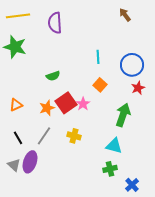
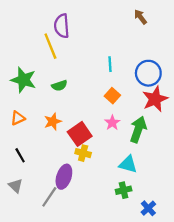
yellow line: (18, 16) -> (50, 46), moved, turned 75
green star: (15, 47) -> (23, 80), moved
red star: (138, 88) -> (155, 99), size x1.6
red square: (66, 103) -> (80, 134), moved
pink star: (83, 104) -> (112, 123), moved
gray line: (44, 136) -> (49, 197), moved
purple ellipse: (30, 162) -> (64, 177), moved

